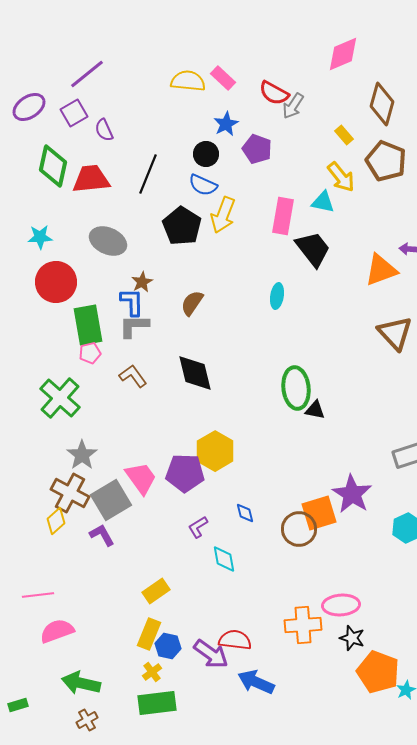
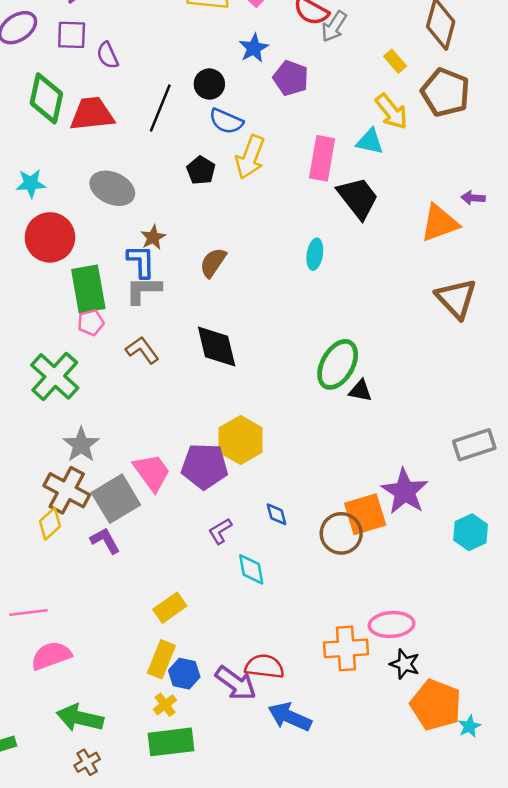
purple square: (74, 113) -> (72, 35), turned 32
black circle: (206, 154) -> (209, 84), moved
black pentagon: (182, 226) -> (201, 170), size x0.6
green ellipse: (296, 388) -> (338, 364), turned 36

